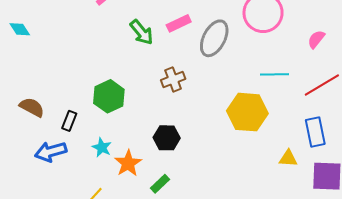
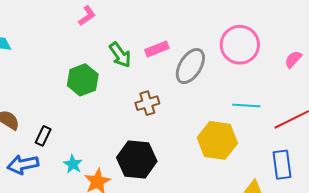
pink semicircle: (316, 39) -> (293, 59), moved
green hexagon: (109, 96) -> (83, 80), moved
black hexagon: (167, 138) -> (137, 159), size x1.5

